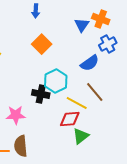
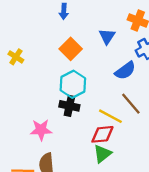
blue triangle: (82, 25) -> (107, 36), moved
cyan hexagon: (56, 81) -> (73, 84), moved
green triangle: (81, 136) -> (102, 154), moved

